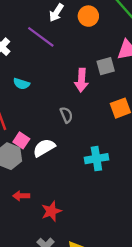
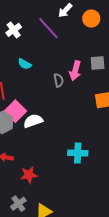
gray semicircle: (66, 115) -> (59, 80), moved
pink square: (21, 140) -> (15, 111), size x1.5
cyan cross: (96, 159) -> (78, 153), moved

